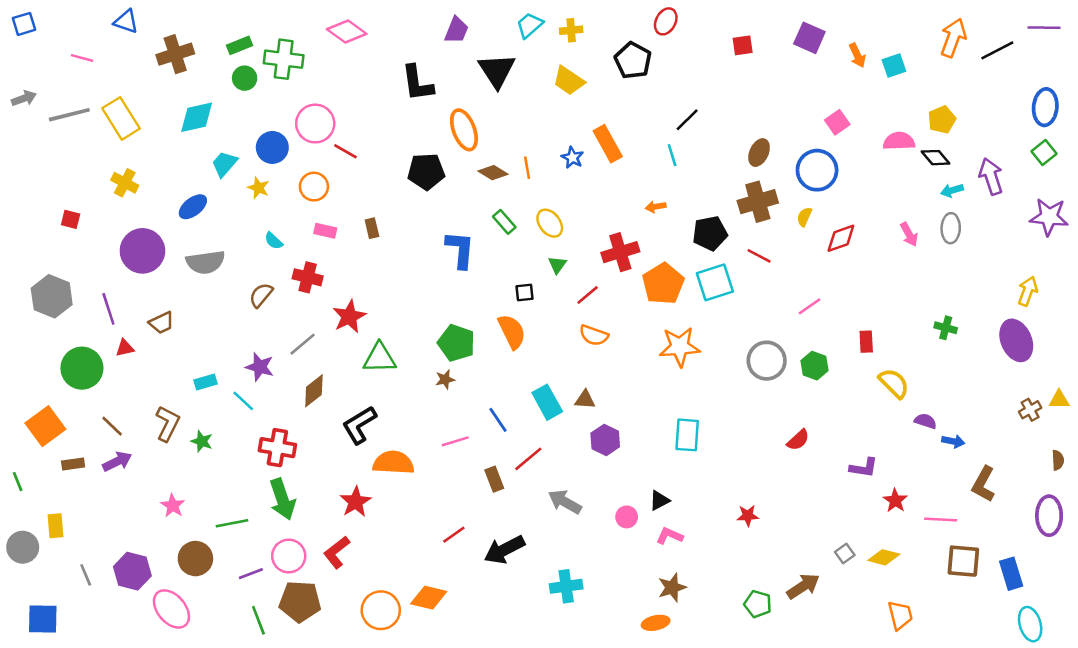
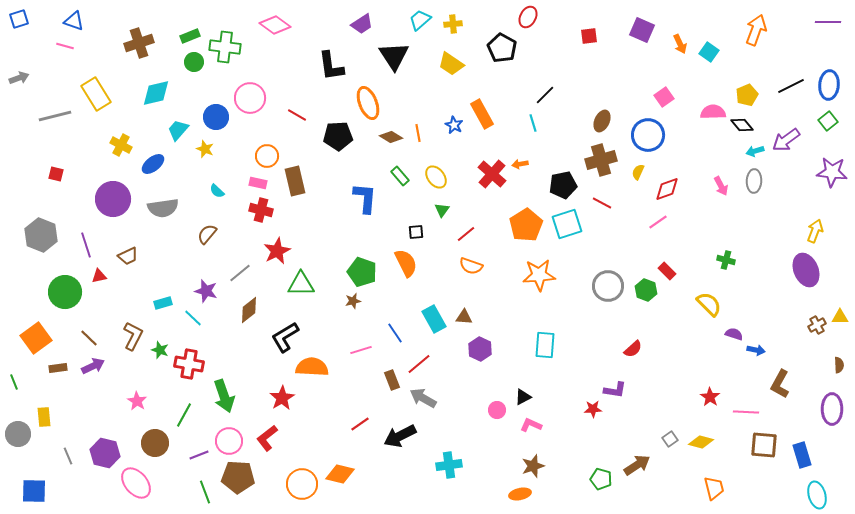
blue triangle: (126, 21) -> (74, 21), moved
purple trapezoid: (456, 30) -> (362, 24), turned 35
black line: (997, 50) -> (791, 86), moved
cyan square: (894, 66) -> (709, 52), turned -36
gray line: (69, 115) -> (55, 116), moved
red line: (345, 151) -> (297, 115), moved
purple arrow: (991, 176) -> (786, 140), turned -108
yellow cross: (125, 183) -> (121, 145), moved
orange circle: (314, 187) -> (267, 156), moved
brown rectangle: (372, 228) -> (295, 181), size x1.8
red cross: (620, 252) -> (492, 174), moved, turned -32
red cross: (308, 277) -> (261, 210), moved
pink line: (809, 306) -> (658, 222), moved
green cross: (946, 328) -> (726, 260), moved
red rectangle: (866, 342) -> (667, 271), moved, turned -42
red cross: (277, 448) -> (189, 364), moved
purple L-shape: (864, 468) -> (615, 390), moved
gray arrow: (565, 502) -> (423, 398), moved
green line: (232, 523) -> (184, 415), turned -50

